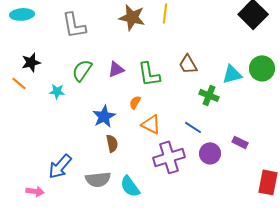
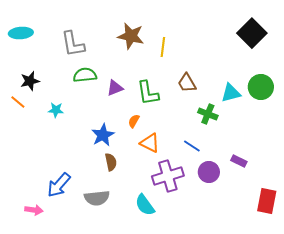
yellow line: (165, 13) -> (163, 47), moved
green semicircle: (82, 70) -> (85, 75), moved, turned 50
cyan semicircle: (130, 186) -> (145, 205), moved

